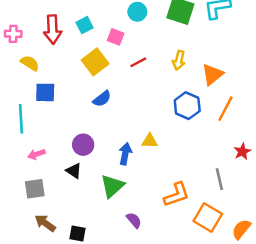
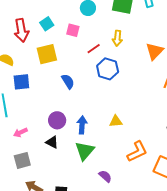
yellow arrow: (179, 60) -> (117, 38), moved
yellow square: (95, 62) -> (47, 54), moved, turned 30
blue semicircle: (102, 99) -> (68, 81), turned -77
blue hexagon: (187, 106) -> (108, 69), moved
yellow triangle: (150, 141) -> (116, 121), moved
blue arrow: (125, 154) -> (82, 125), moved

